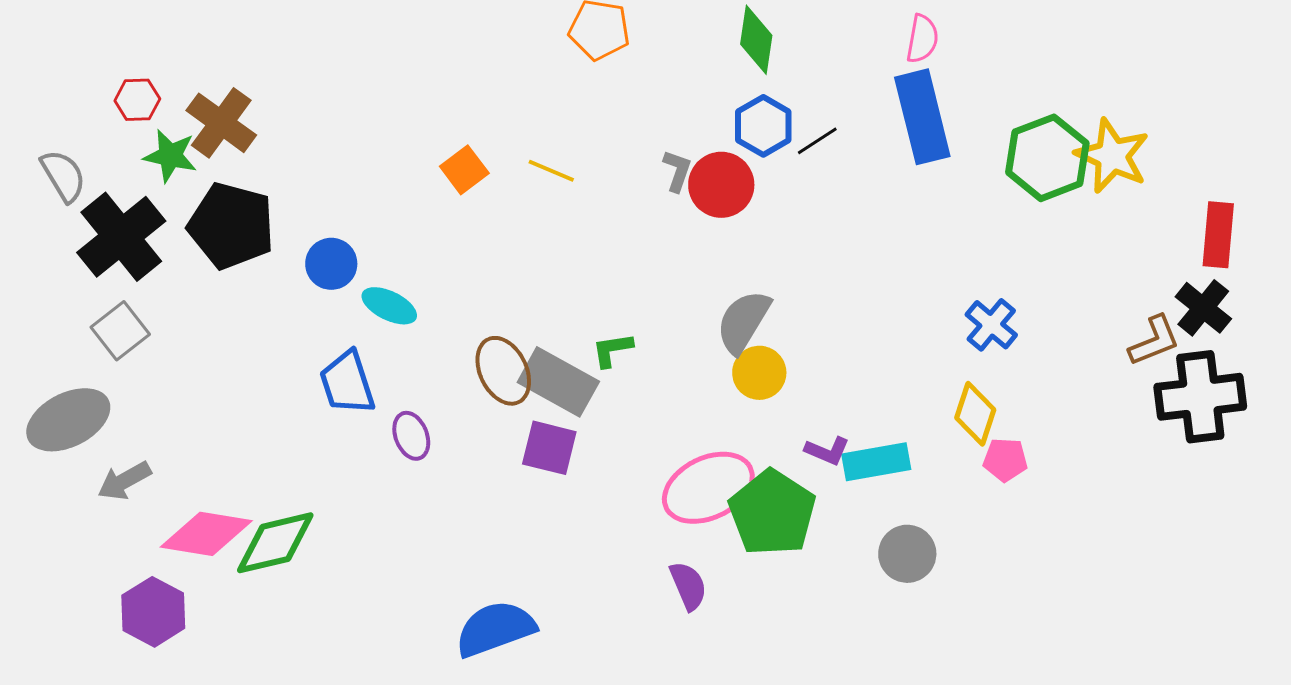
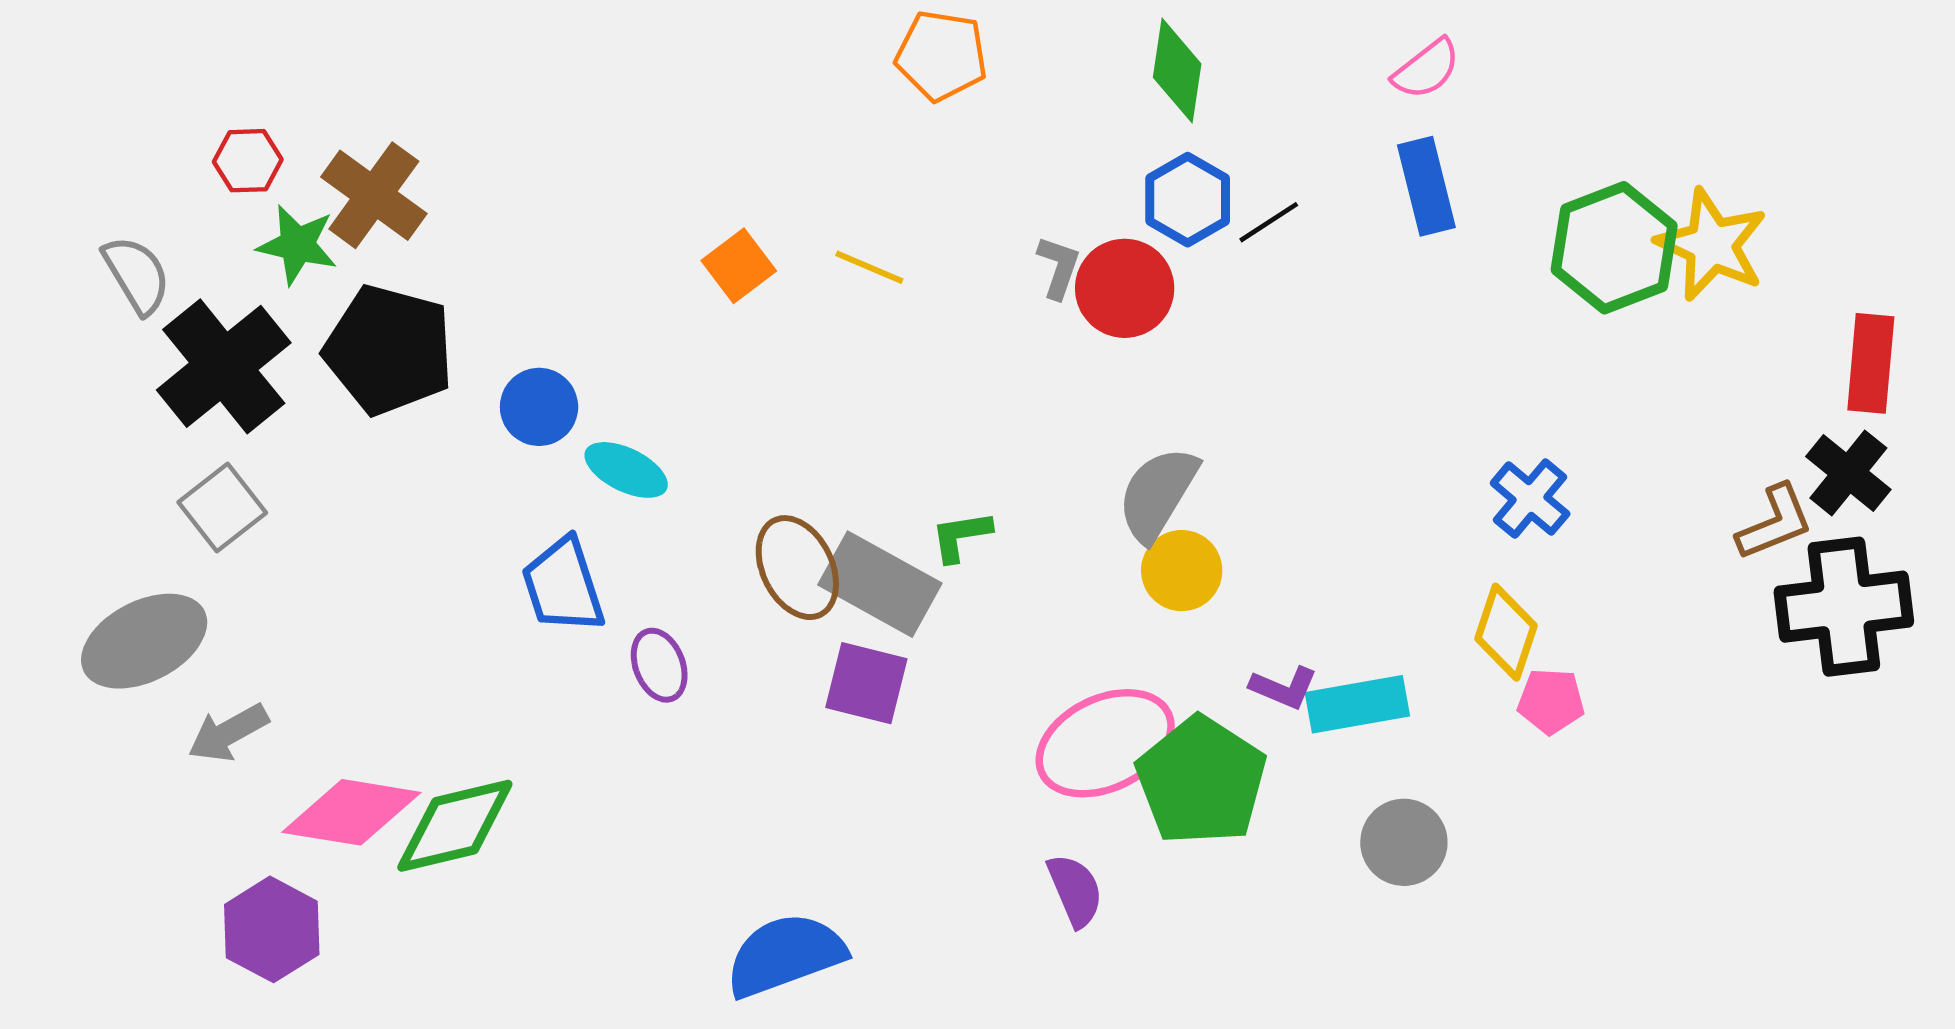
pink semicircle: (922, 39) -> (1426, 69), turned 42
blue rectangle: (922, 117) -> (1426, 186), size x0.7

